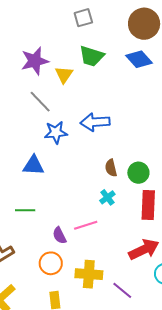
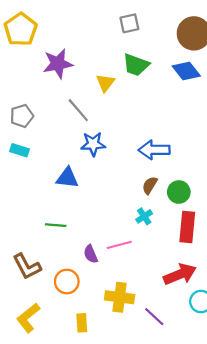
purple star: (35, 61) -> (58, 64), moved
blue arrow: (95, 122) -> (154, 150), moved
brown semicircle: (111, 168) -> (150, 185), turned 42
orange circle: (51, 263) -> (67, 282), moved

